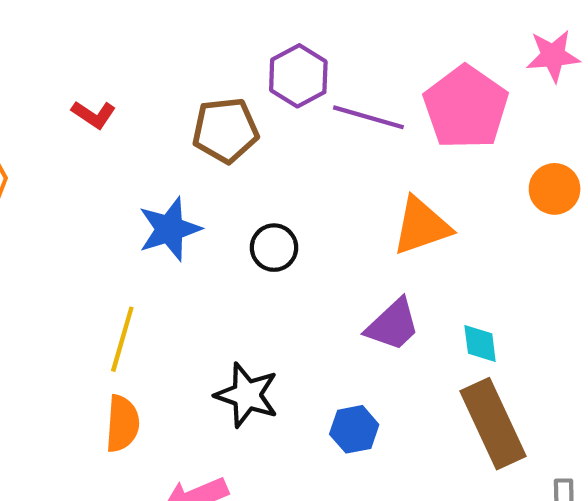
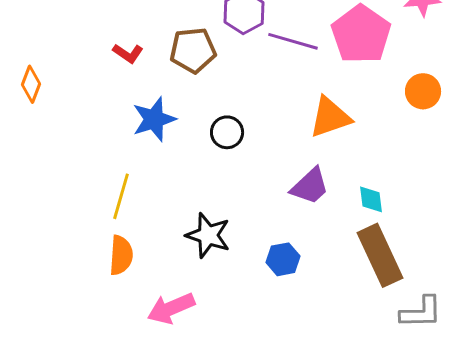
red L-shape: (94, 114) -> (128, 53), moved

